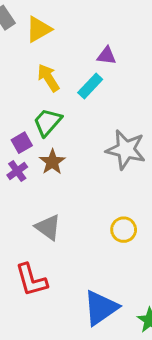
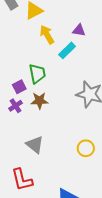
yellow arrow: (48, 78) -> (47, 35), moved
green trapezoid: (47, 122) -> (37, 74), turned 125
brown star: (52, 162) -> (39, 101), turned 30

